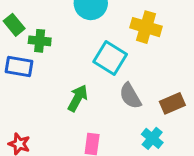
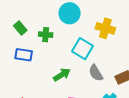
green cross: (40, 41) -> (46, 35), moved
green arrow: (78, 98) -> (62, 75), turned 30

